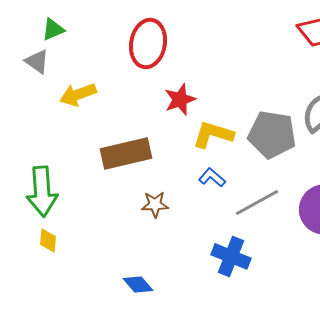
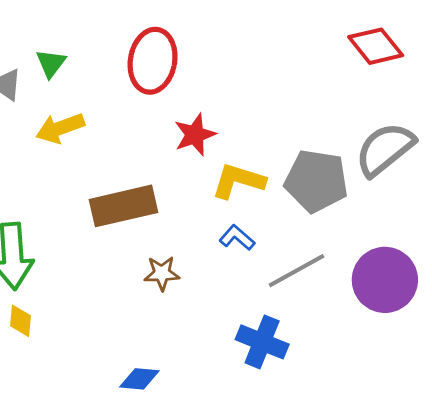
green triangle: (53, 29) -> (51, 63), moved, turned -30
blue diamond: (138, 284) -> (139, 379), turned -44

